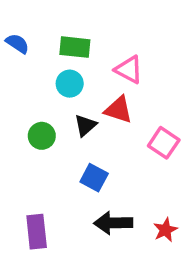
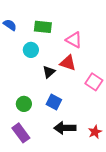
cyan circle: (70, 84) -> (31, 50), moved
green circle: (42, 136) -> (24, 104), moved
purple rectangle: (37, 232) -> (21, 133), turned -30

